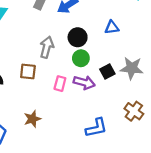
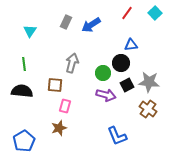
black circle: (78, 37) -> (121, 63), moved
pink rectangle: (60, 84) -> (65, 106), moved
brown cross: (134, 111) -> (148, 109), moved
blue L-shape: (96, 128) -> (117, 136), turned 80

